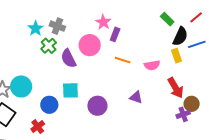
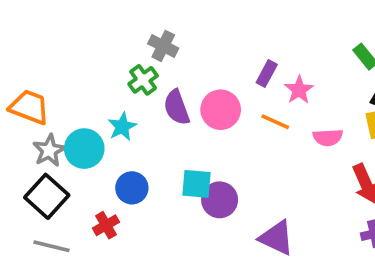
pink star: (103, 22) -> (299, 90), moved
cyan star: (36, 28) -> (122, 127), moved
pink circle: (90, 45) -> (221, 110), moved
cyan square: (70, 90) -> (197, 184), moved
purple triangle: (136, 97) -> (277, 238), moved, size x1.5

